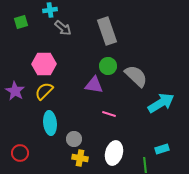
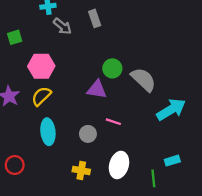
green square: (21, 22) -> (15, 37), moved
gray rectangle: (107, 31) -> (95, 18), moved, size x0.6
gray circle: (74, 139) -> (88, 134), moved

